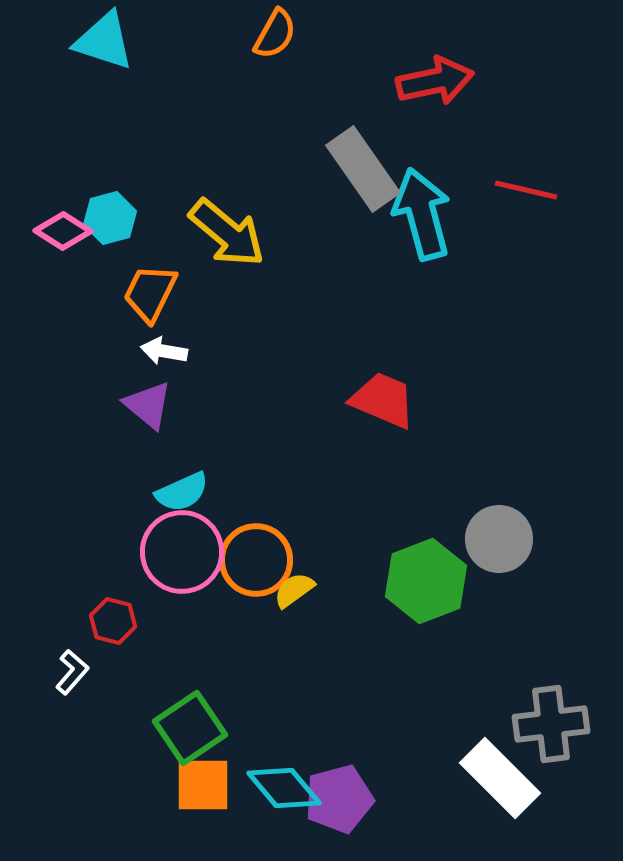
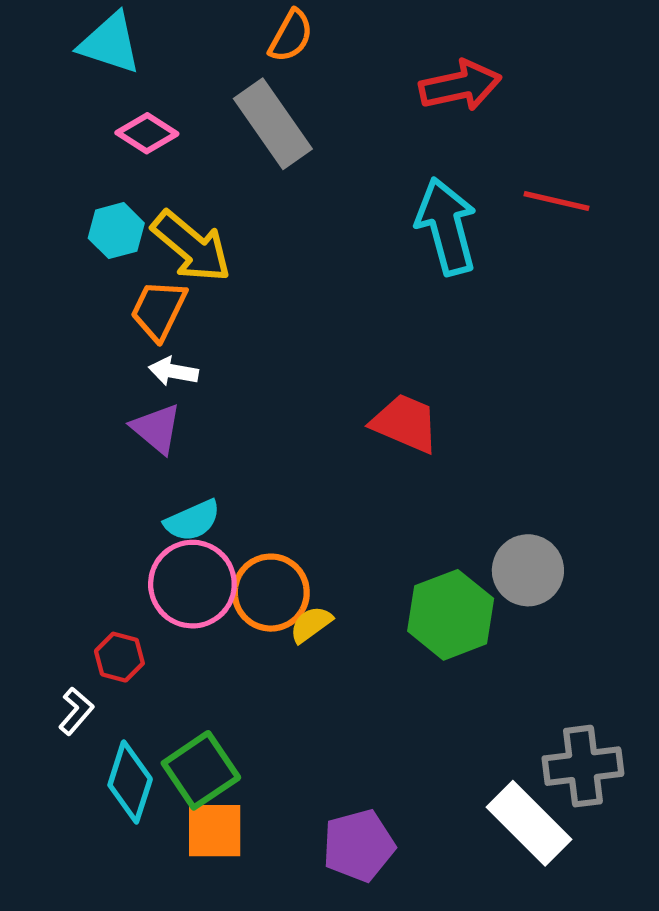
gray rectangle: (363, 169) -> (273, 124), moved
pink diamond: (63, 231) -> (147, 133), moved
yellow arrow: (227, 233) -> (191, 246), moved
cyan diamond: (284, 788) -> (130, 782), moved, turned 58

